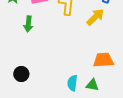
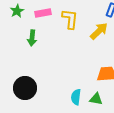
black circle: (21, 74) -> (25, 88), size x1.5

